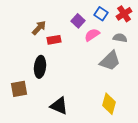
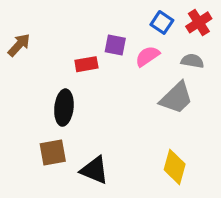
purple square: (78, 21) -> (115, 45), moved, turned -32
brown arrow: (39, 28) -> (19, 45), moved
brown square: (19, 89) -> (53, 152), moved

